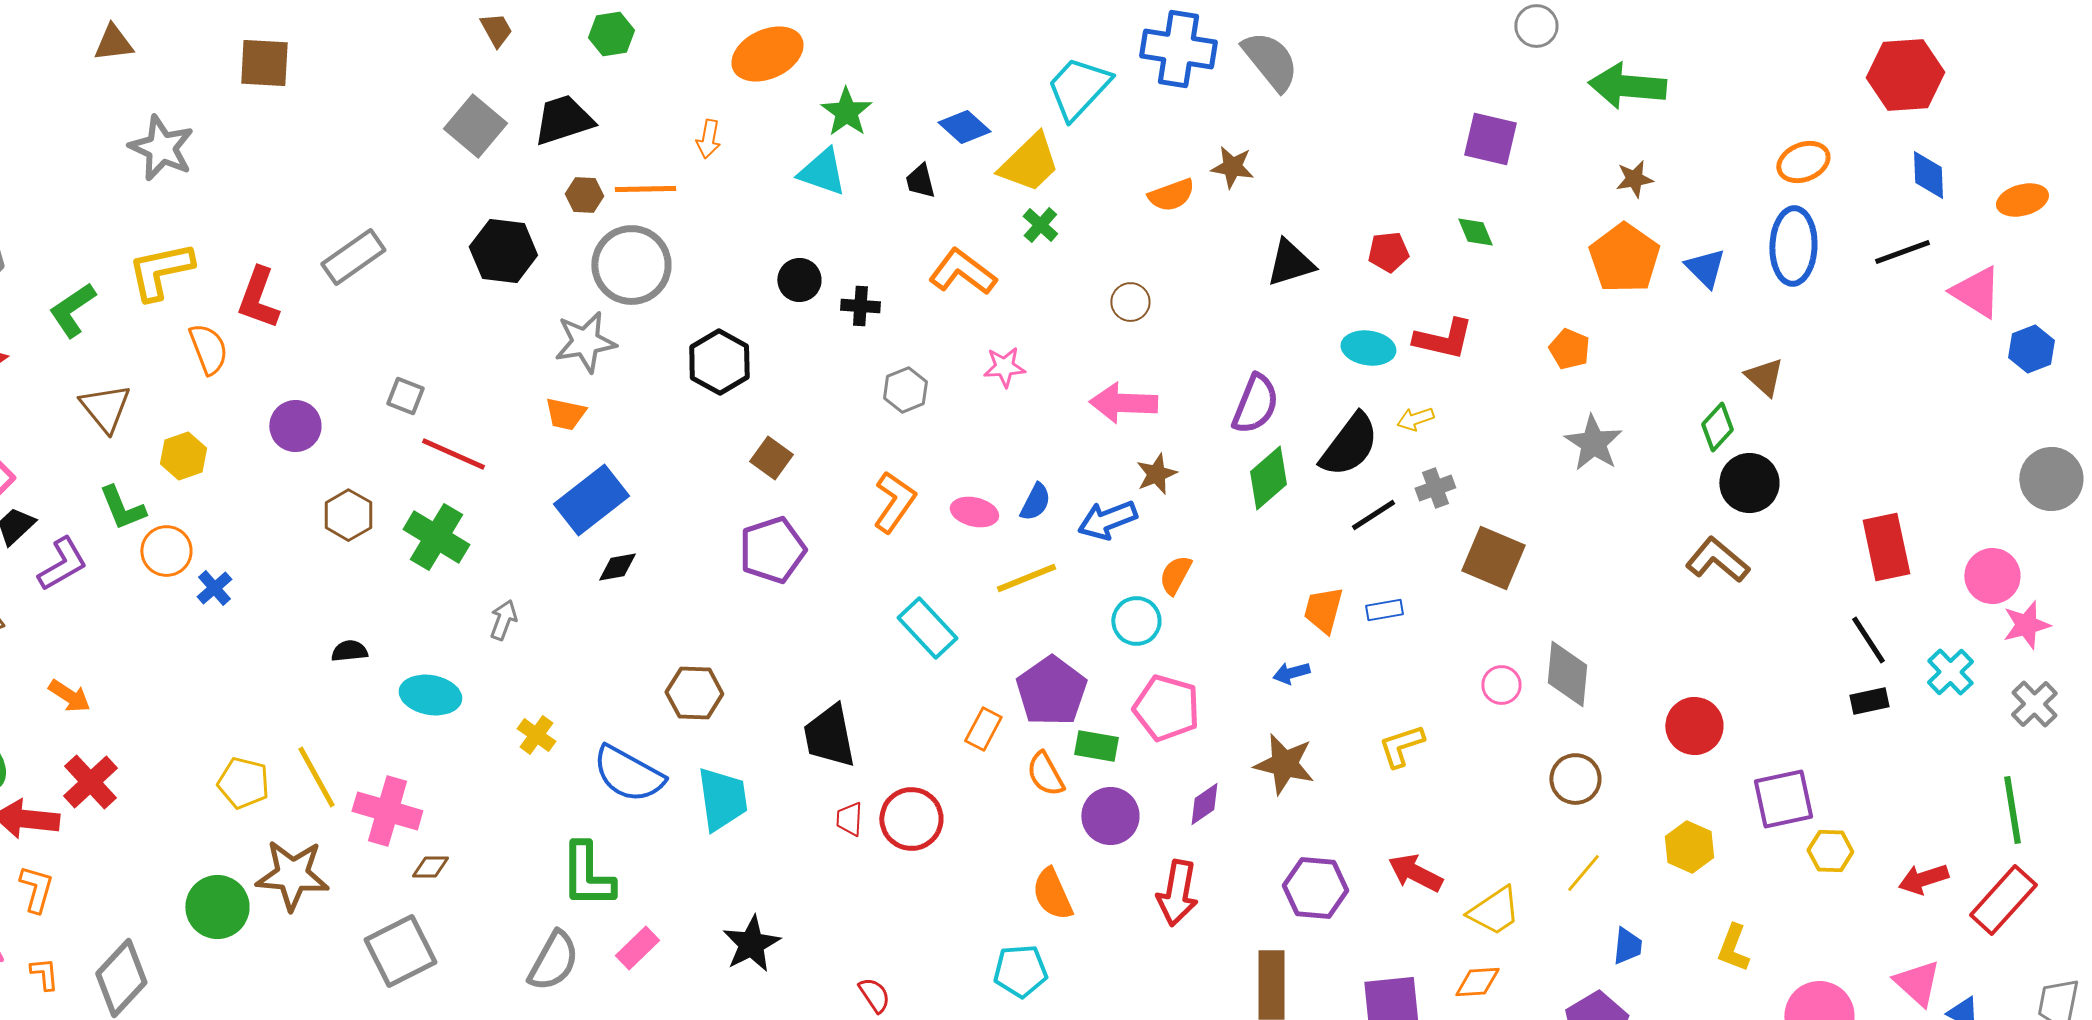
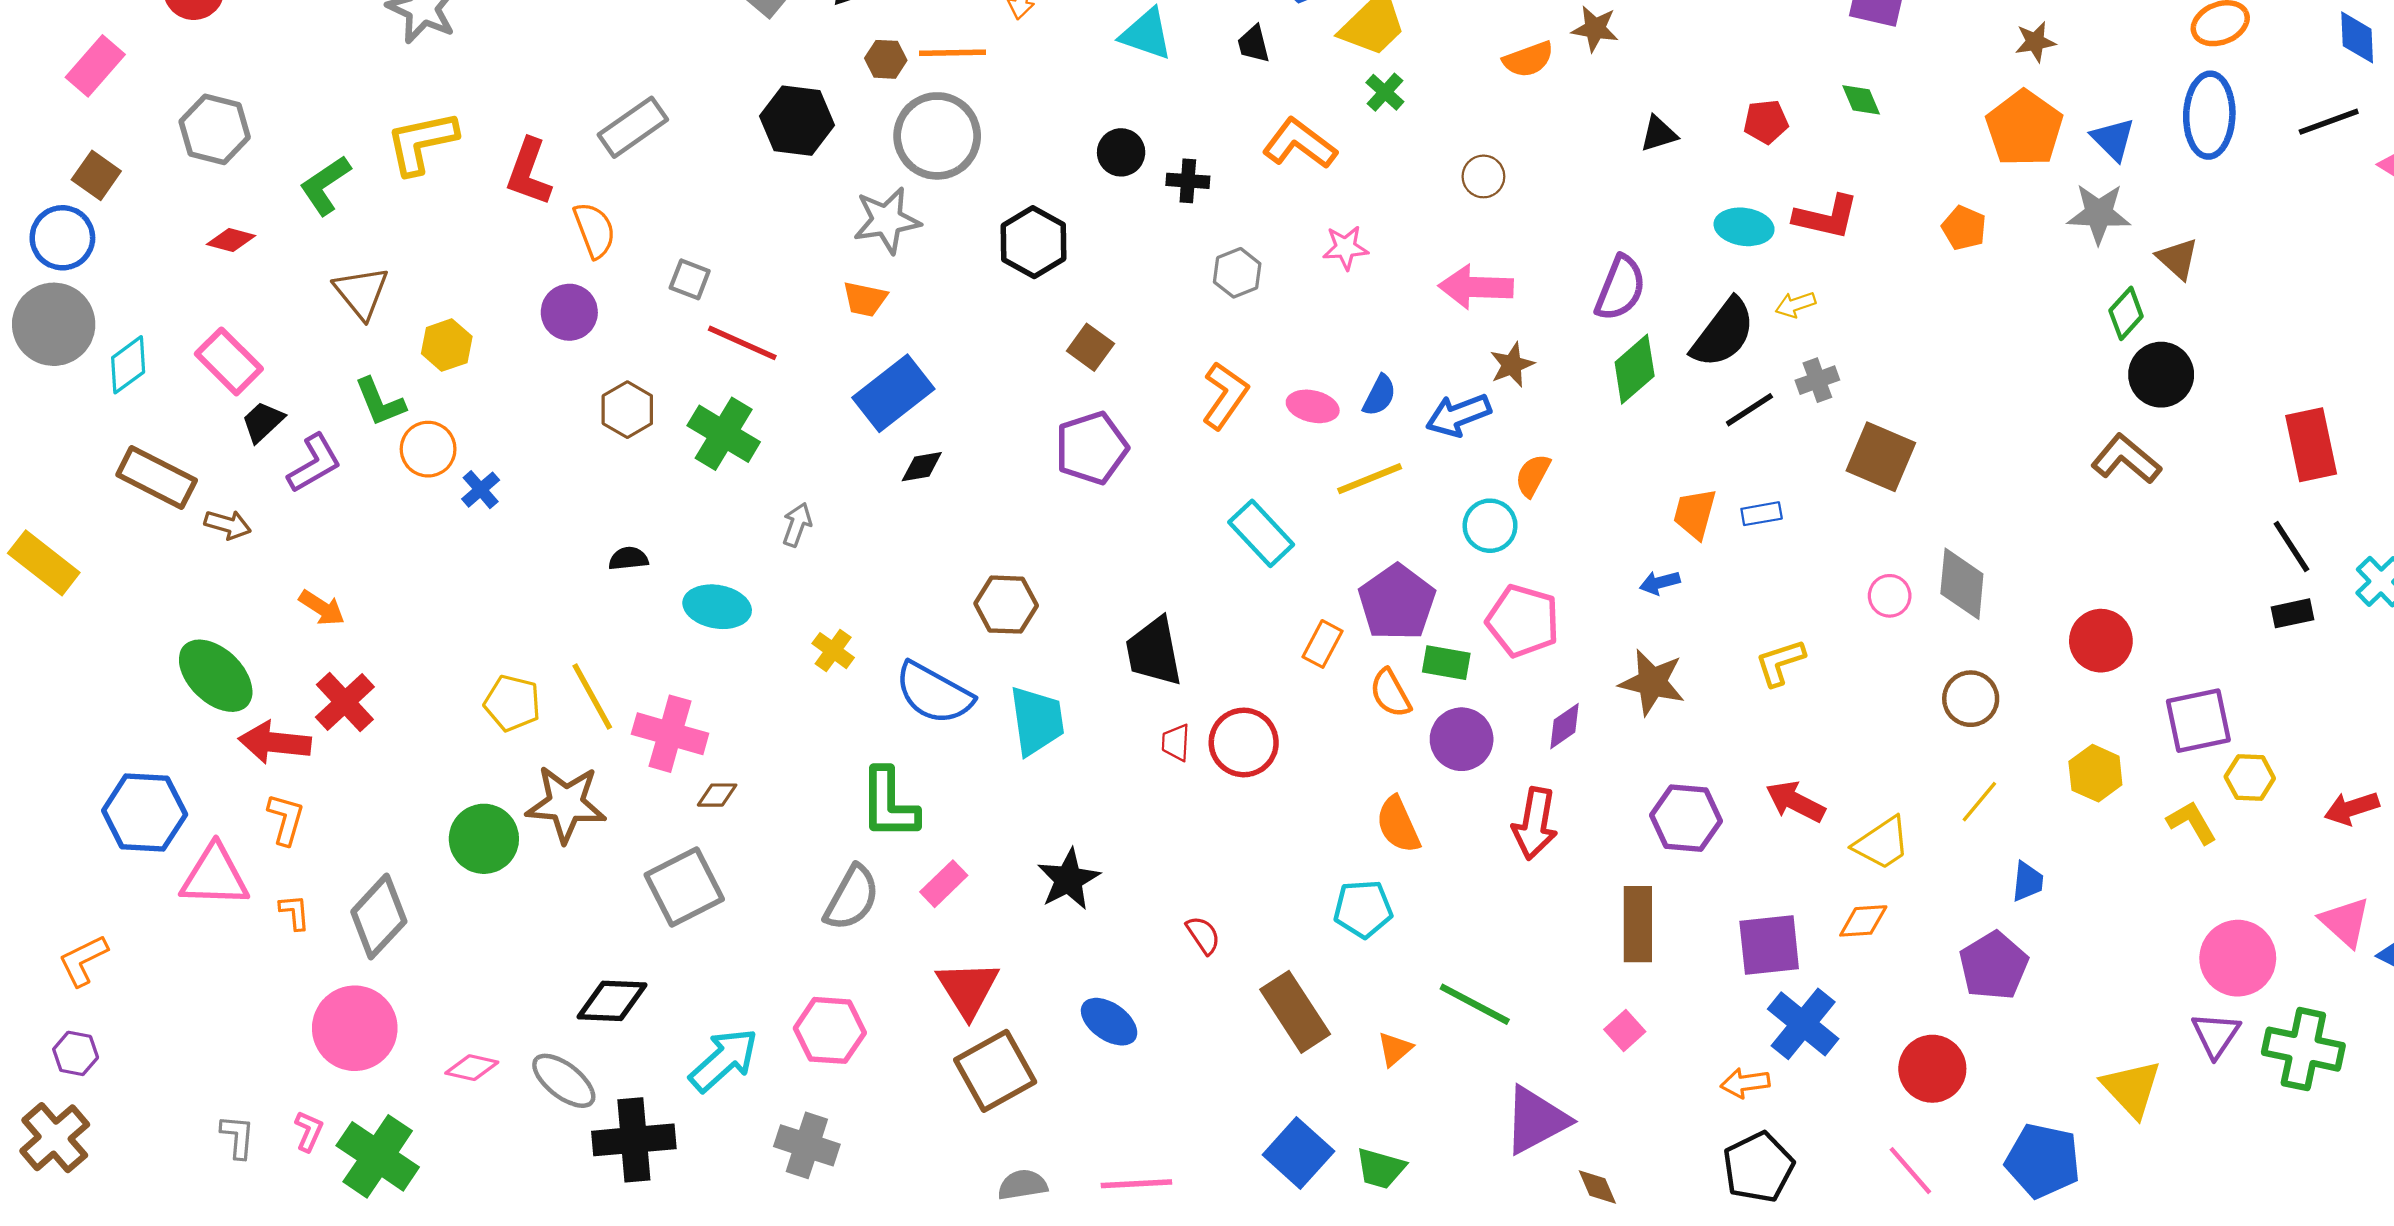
black triangle: (1290, 263) -> (1659, 134), size x0.7
orange semicircle: (208, 349) -> (594, 230), moved
gray star: (1593, 443) -> (2099, 214), moved, turned -30
yellow L-shape: (1733, 948) -> (2192, 822), moved, turned 129

